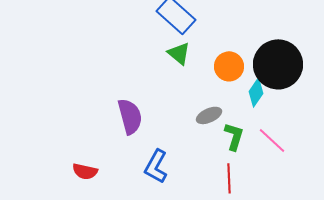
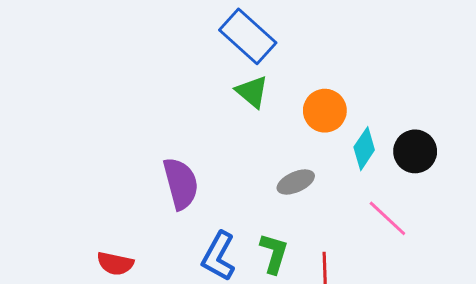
black circle: (278, 64) -> (415, 151), moved, size x0.6
green L-shape: (234, 136) -> (274, 253), moved

